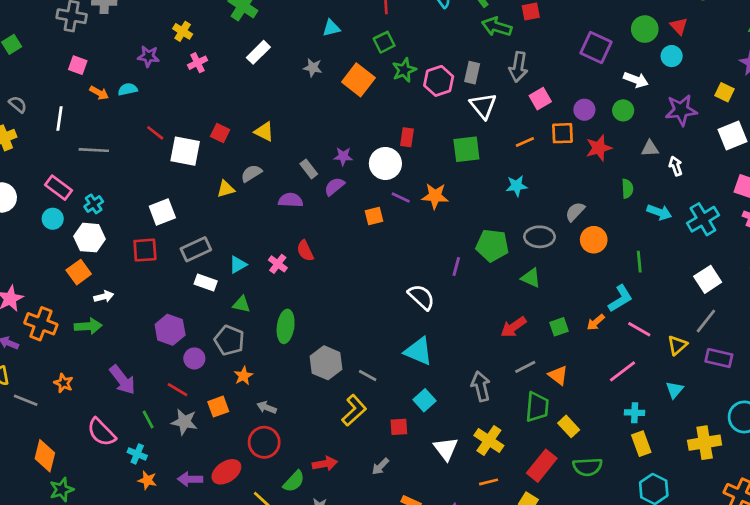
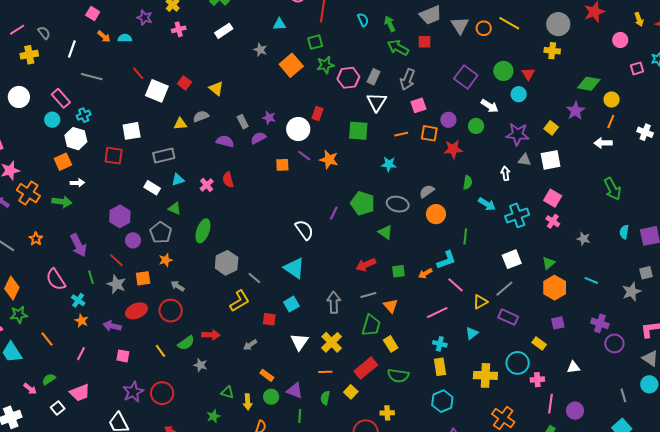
gray triangle: (650, 148) -> (525, 160), moved
gray rectangle: (196, 249) -> (164, 156), moved
red ellipse: (226, 472) -> (136, 311), moved

